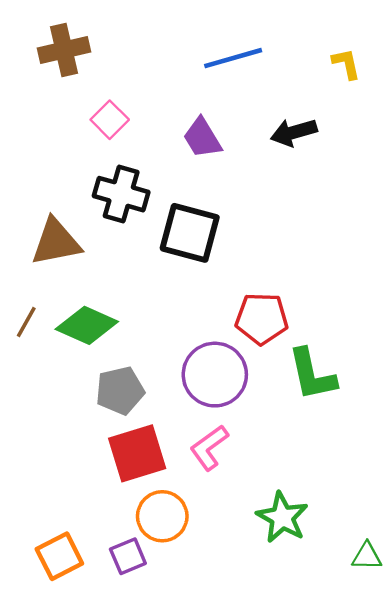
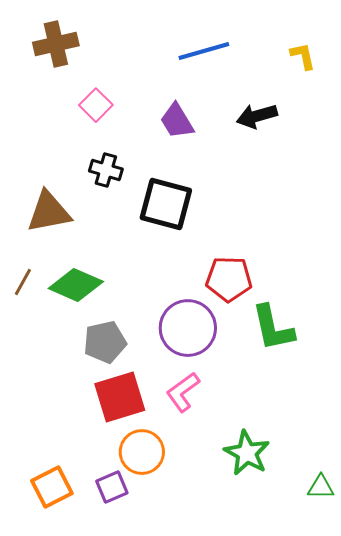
black cross: (121, 194) -> (106, 170), size x0.7

